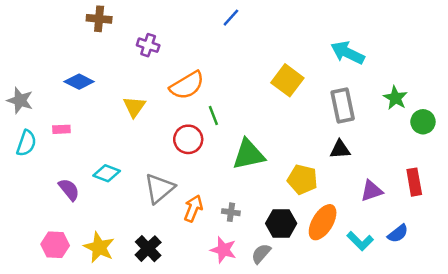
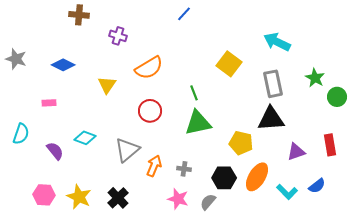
gray star: (20, 100) -> (16, 59), moved
green line: (213, 115) -> (194, 93), moved
cyan semicircle: (26, 143) -> (21, 134), moved
black triangle: (340, 149) -> (271, 119), size x1.6

